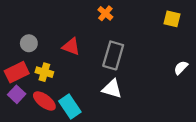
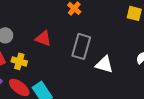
white triangle: (112, 89) -> (104, 64), moved

